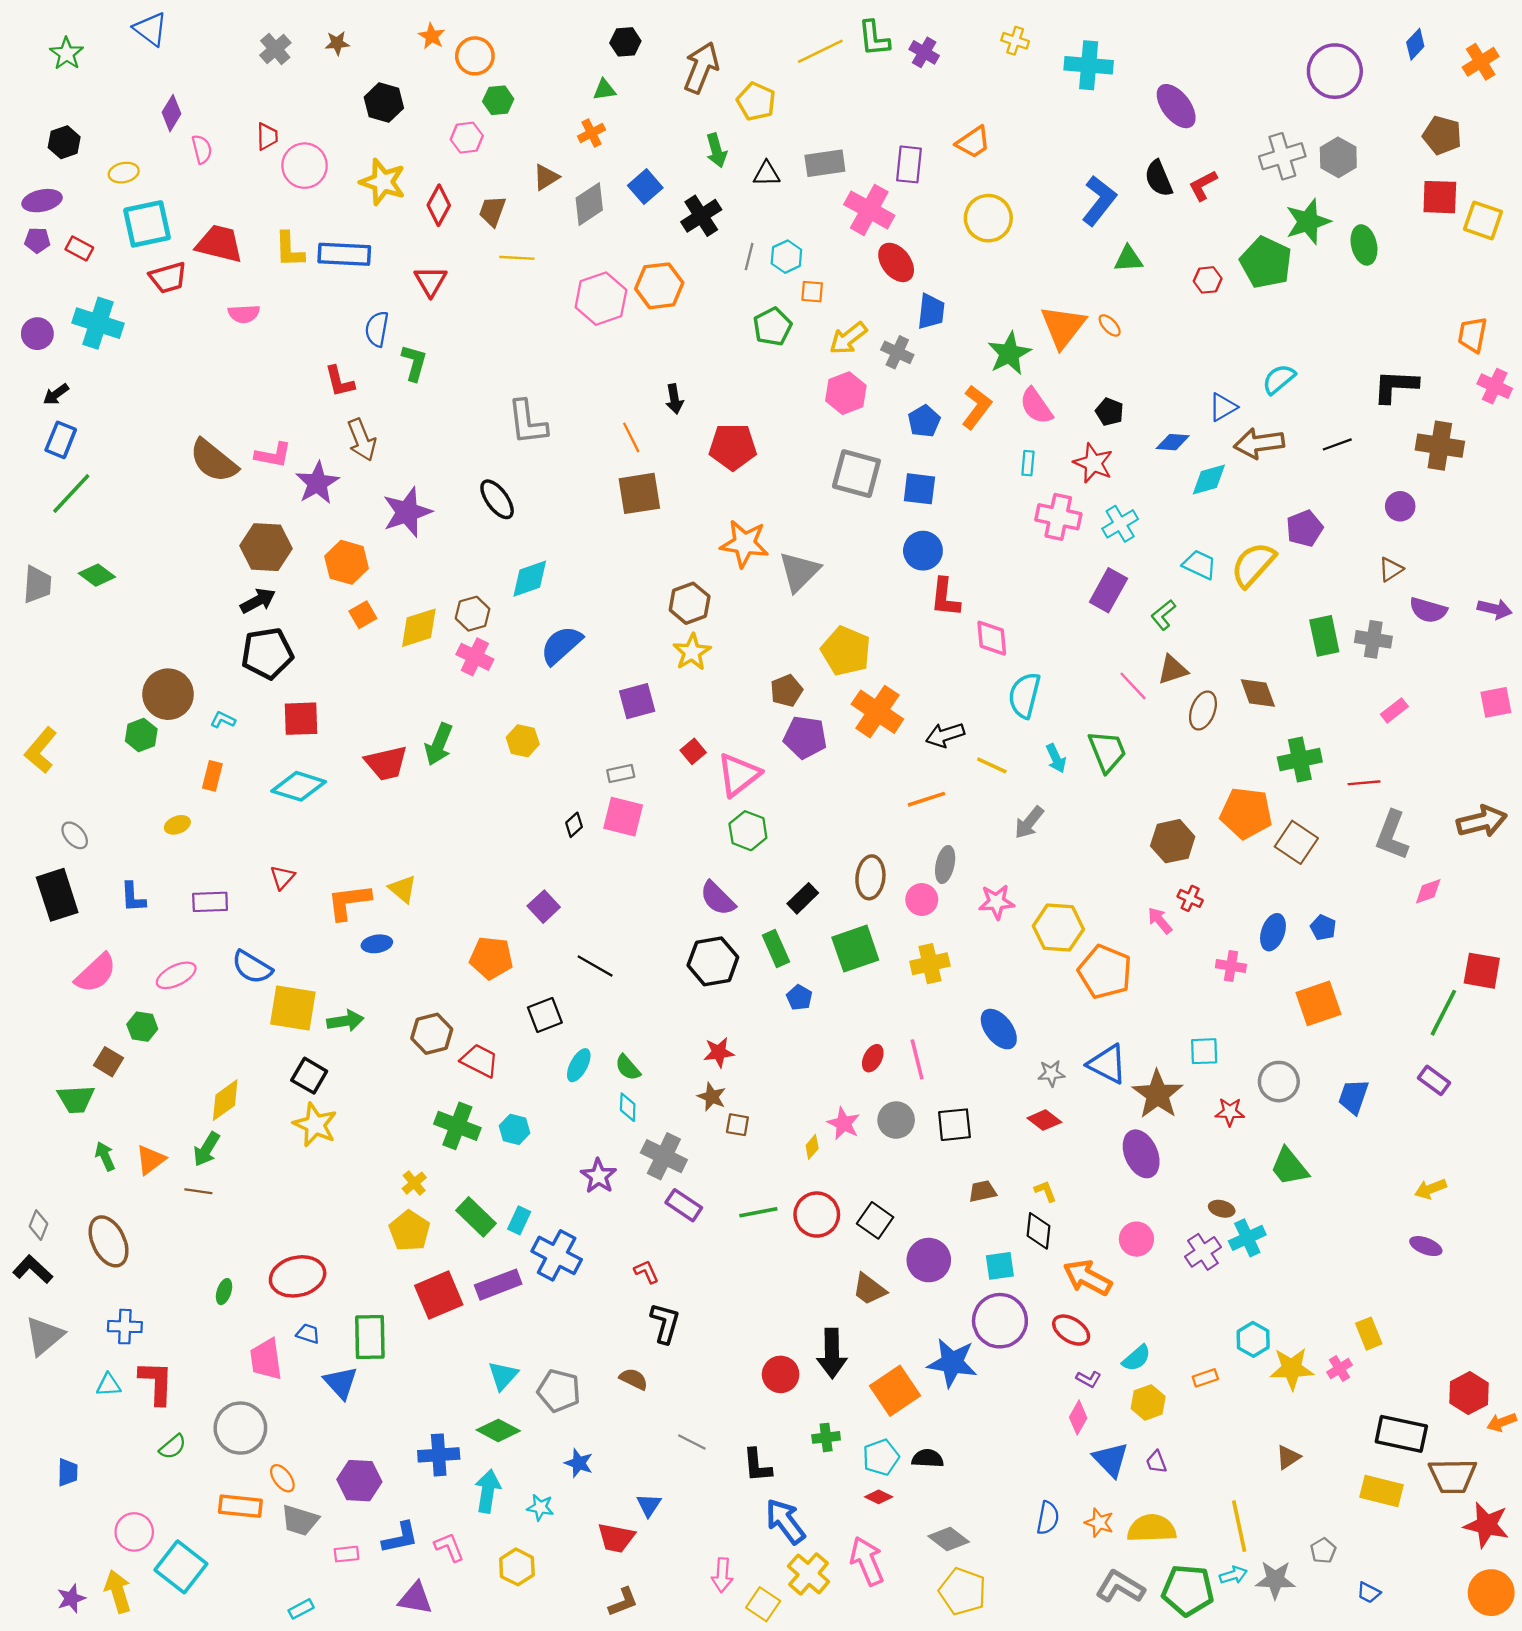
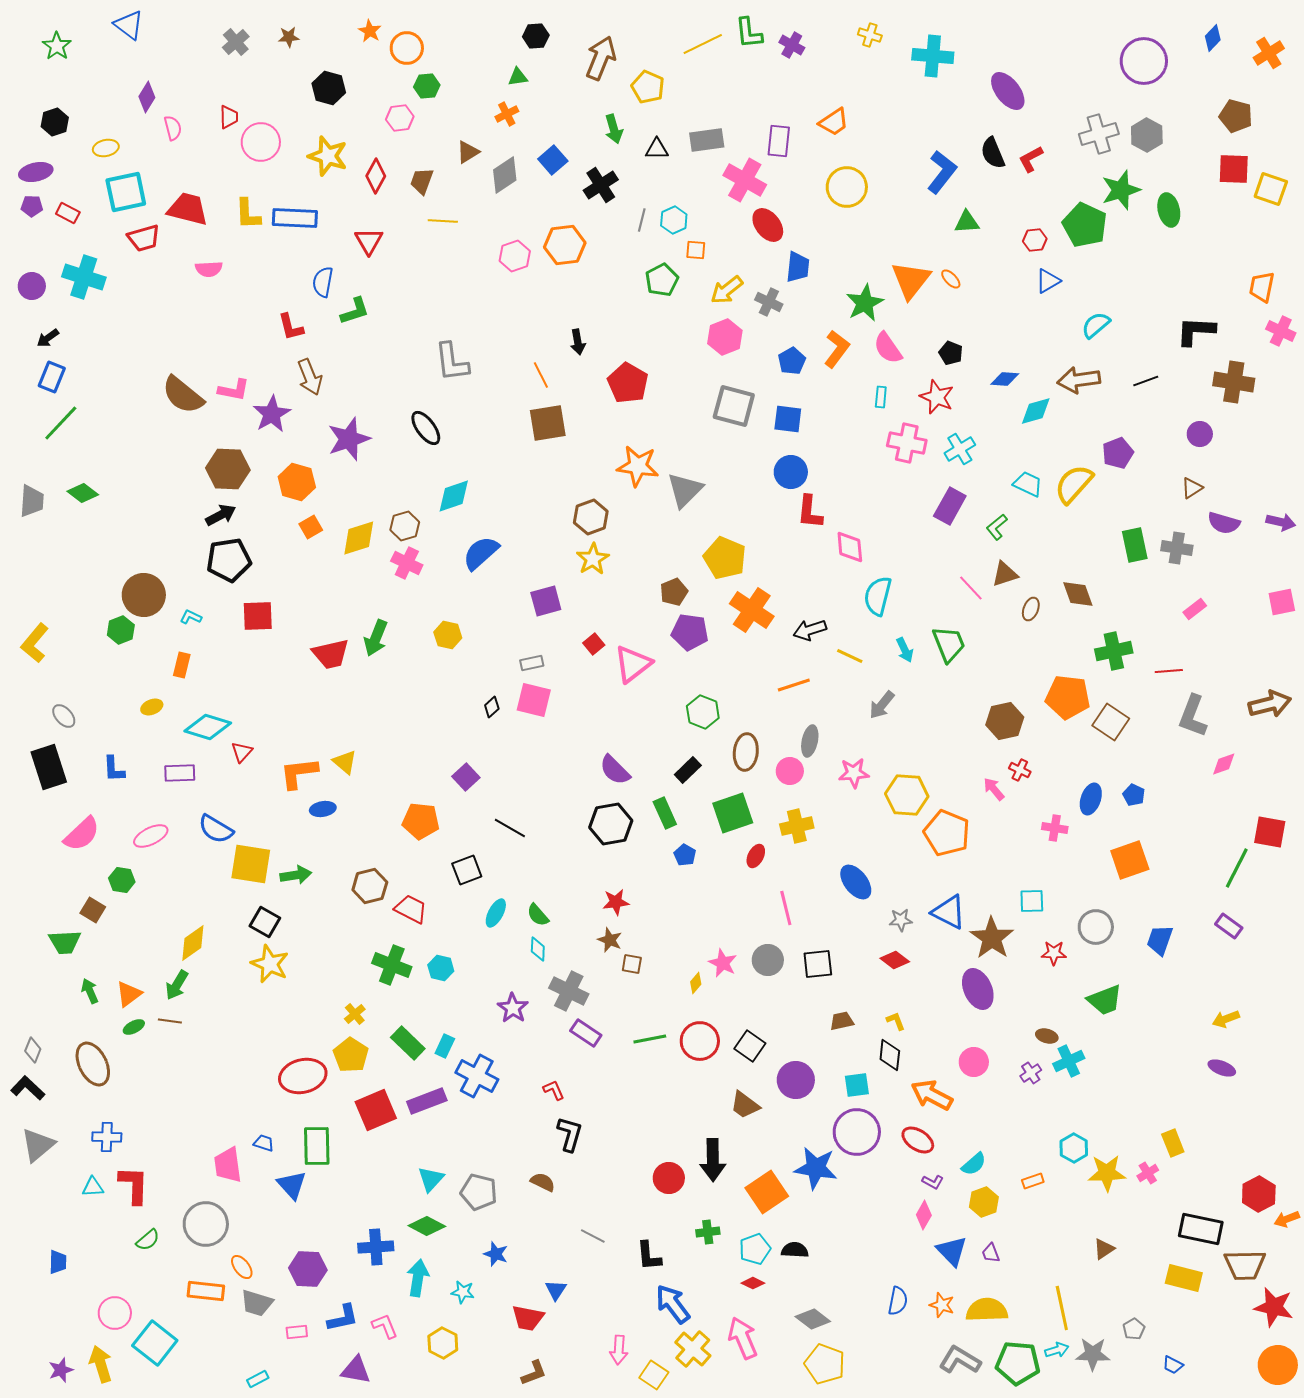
pink hexagon: (601, 299) -> (515, 256), size x0.7
green L-shape: (414, 363) -> (355, 311), turned 56
blue triangle: (1223, 407) -> (1048, 281), moved
red pentagon: (733, 447) -> (628, 383), turned 30
brown ellipse: (1203, 710) -> (1031, 609), size x0.7
cyan diamond: (299, 786) -> (208, 727), moved
green hexagon: (748, 831) -> (703, 712), moved
red ellipse: (873, 1058) -> (756, 856), moved
green trapezoid: (1289, 1167) -> (1105, 1000), turned -72
purple cross: (1203, 1252) -> (1031, 1073), size x0.7
red ellipse: (298, 1276) -> (303, 1076), moved
green ellipse: (224, 1292) -> (134, 1027), moved, turned 45

